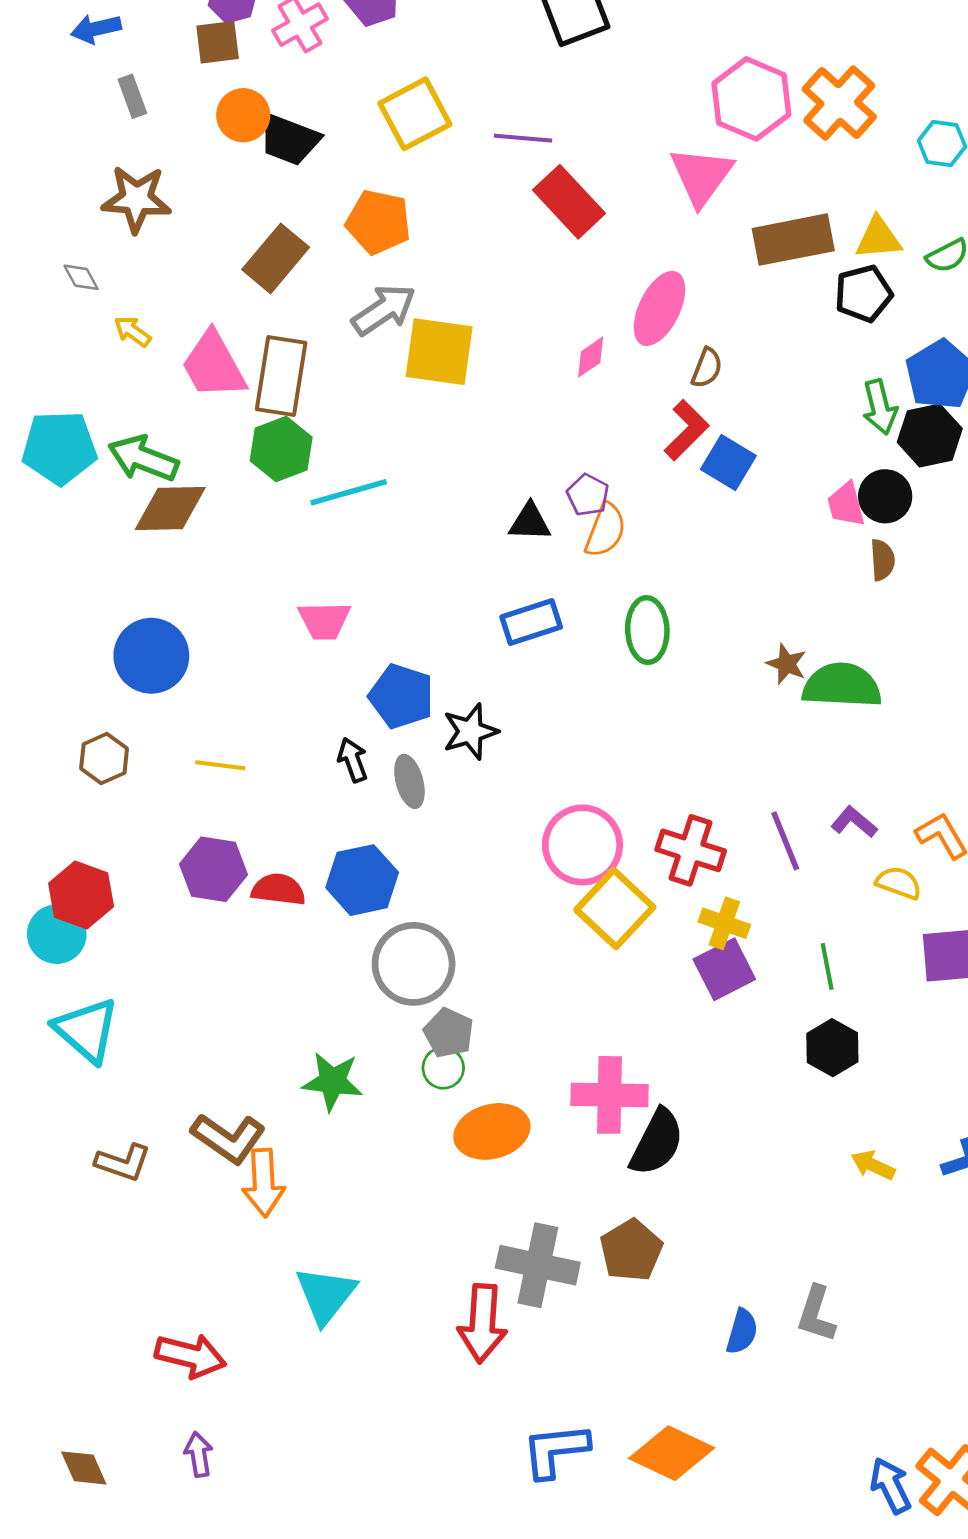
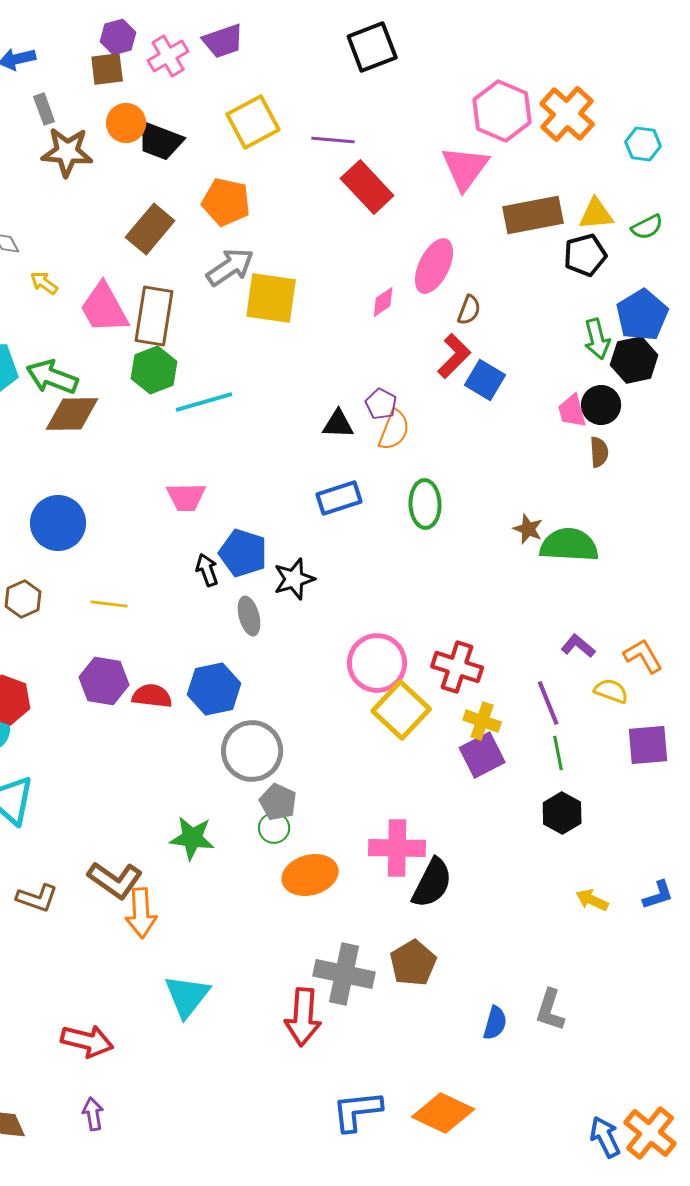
brown star: (136, 199) -> (67, 152), moved
black arrow: (353, 760) -> (207, 570), moved
purple line: (785, 841) -> (548, 703), moved

